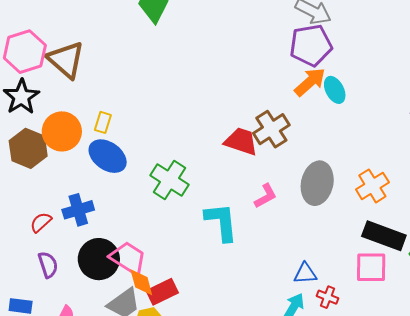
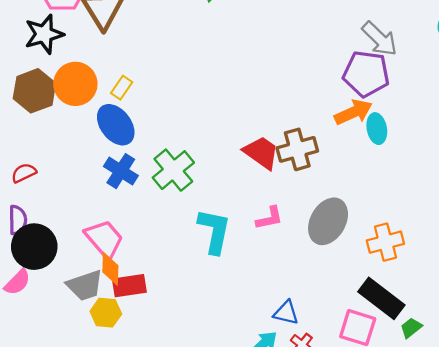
blue cross: (78, 210) -> (121, 171), moved, turned 32
black circle: (99, 259) -> (34, 247), moved

